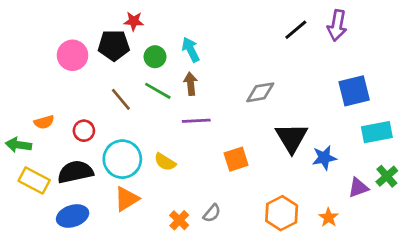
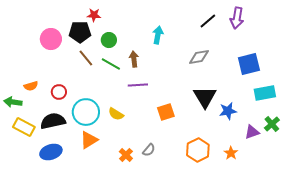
cyan arrow: (191, 50) -> (158, 35), moved, turned 36
gray diamond: (260, 92) -> (199, 57), moved
brown line: (121, 99) -> (86, 58), moved

